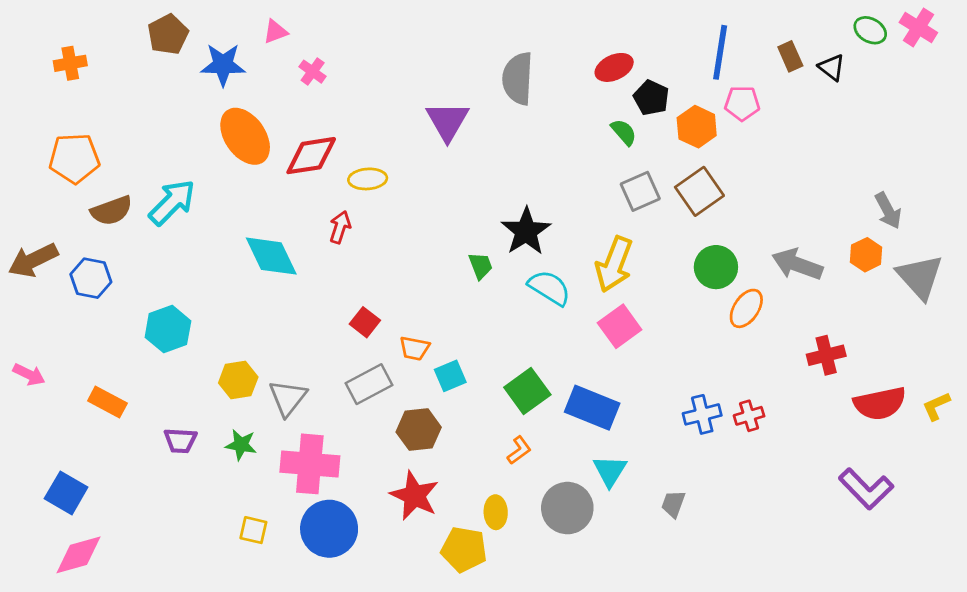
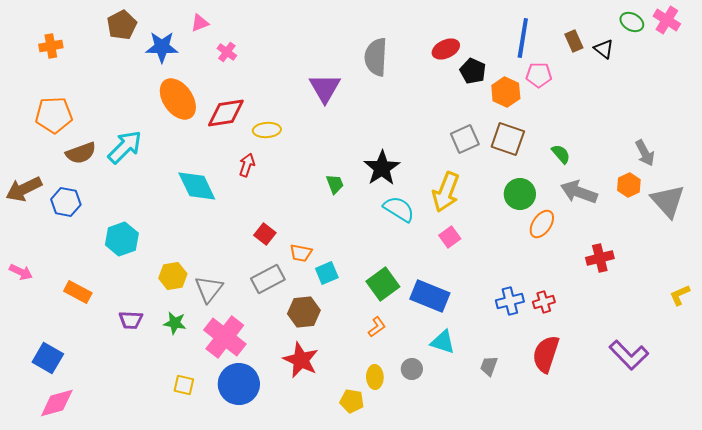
green semicircle: (624, 132) -> (561, 154), moved
brown square: (699, 191) -> (508, 139), turned -36
green trapezoid: (481, 266) -> (335, 184), moved
pink square: (620, 326) -> (450, 237), size x0.7
red semicircle: (880, 403) -> (546, 354), moved, turned 120
pink cross: (310, 464) -> (225, 337), turned 33
cyan triangle: (610, 471) -> (443, 342), turned -44
gray circle: (567, 508) -> (412, 369), size x0.6
yellow ellipse: (496, 512) -> (375, 377), moved
yellow pentagon: (464, 549) -> (352, 401), moved, size x0.7

